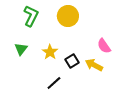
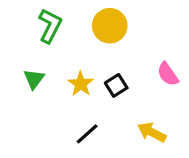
black square: (72, 61) -> (116, 85), moved
yellow arrow: (94, 65) -> (152, 132), moved

